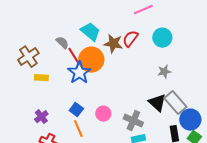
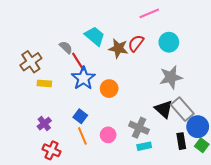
orange circle: (91, 60) -> (109, 89), moved, size x0.7
gray star: (164, 72) -> (171, 77), size x1.6
pink circle: (103, 114) -> (108, 135), moved

